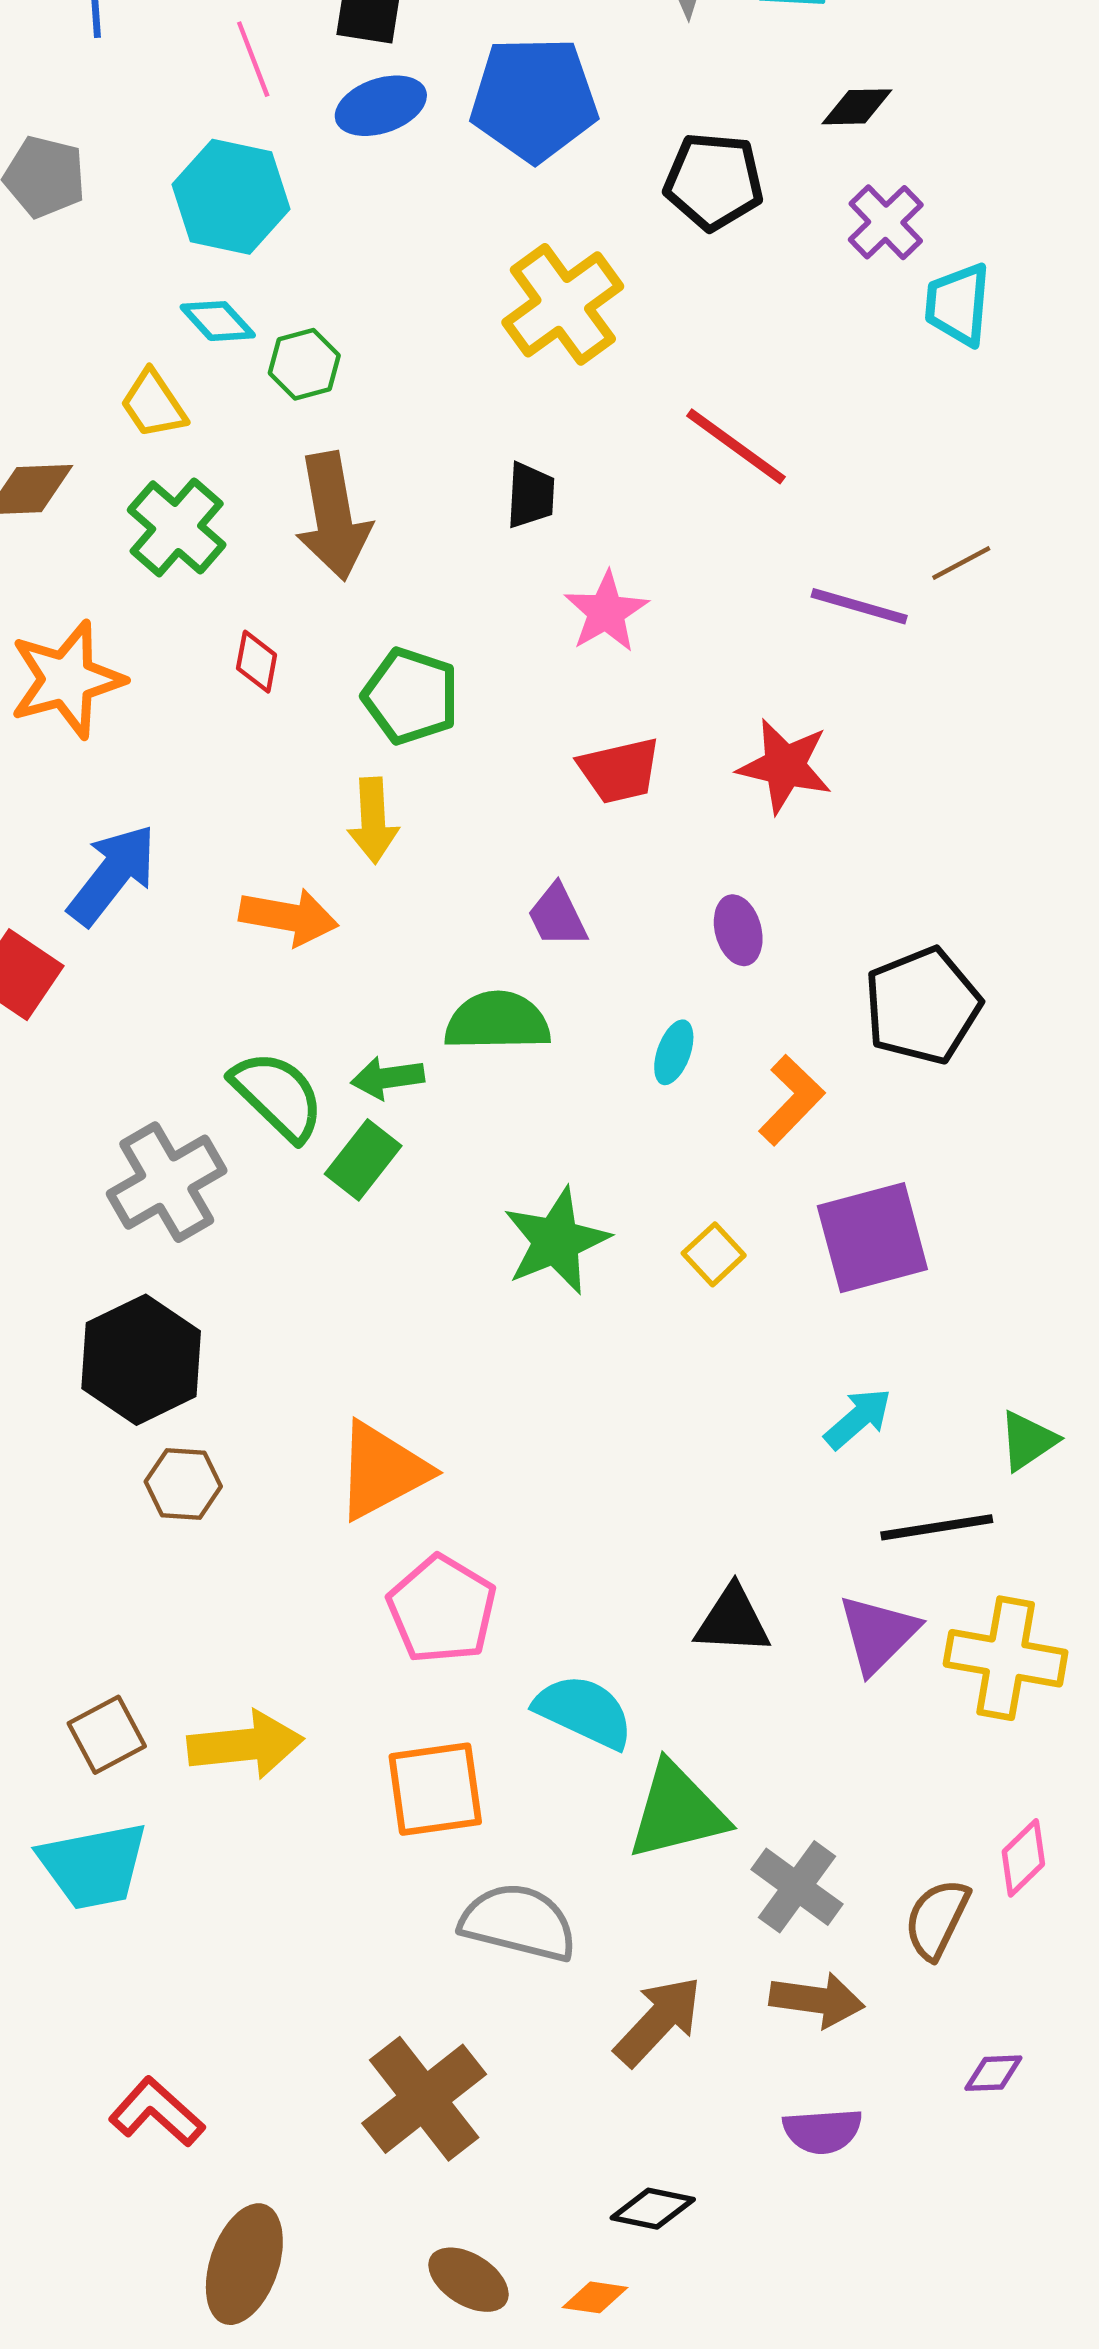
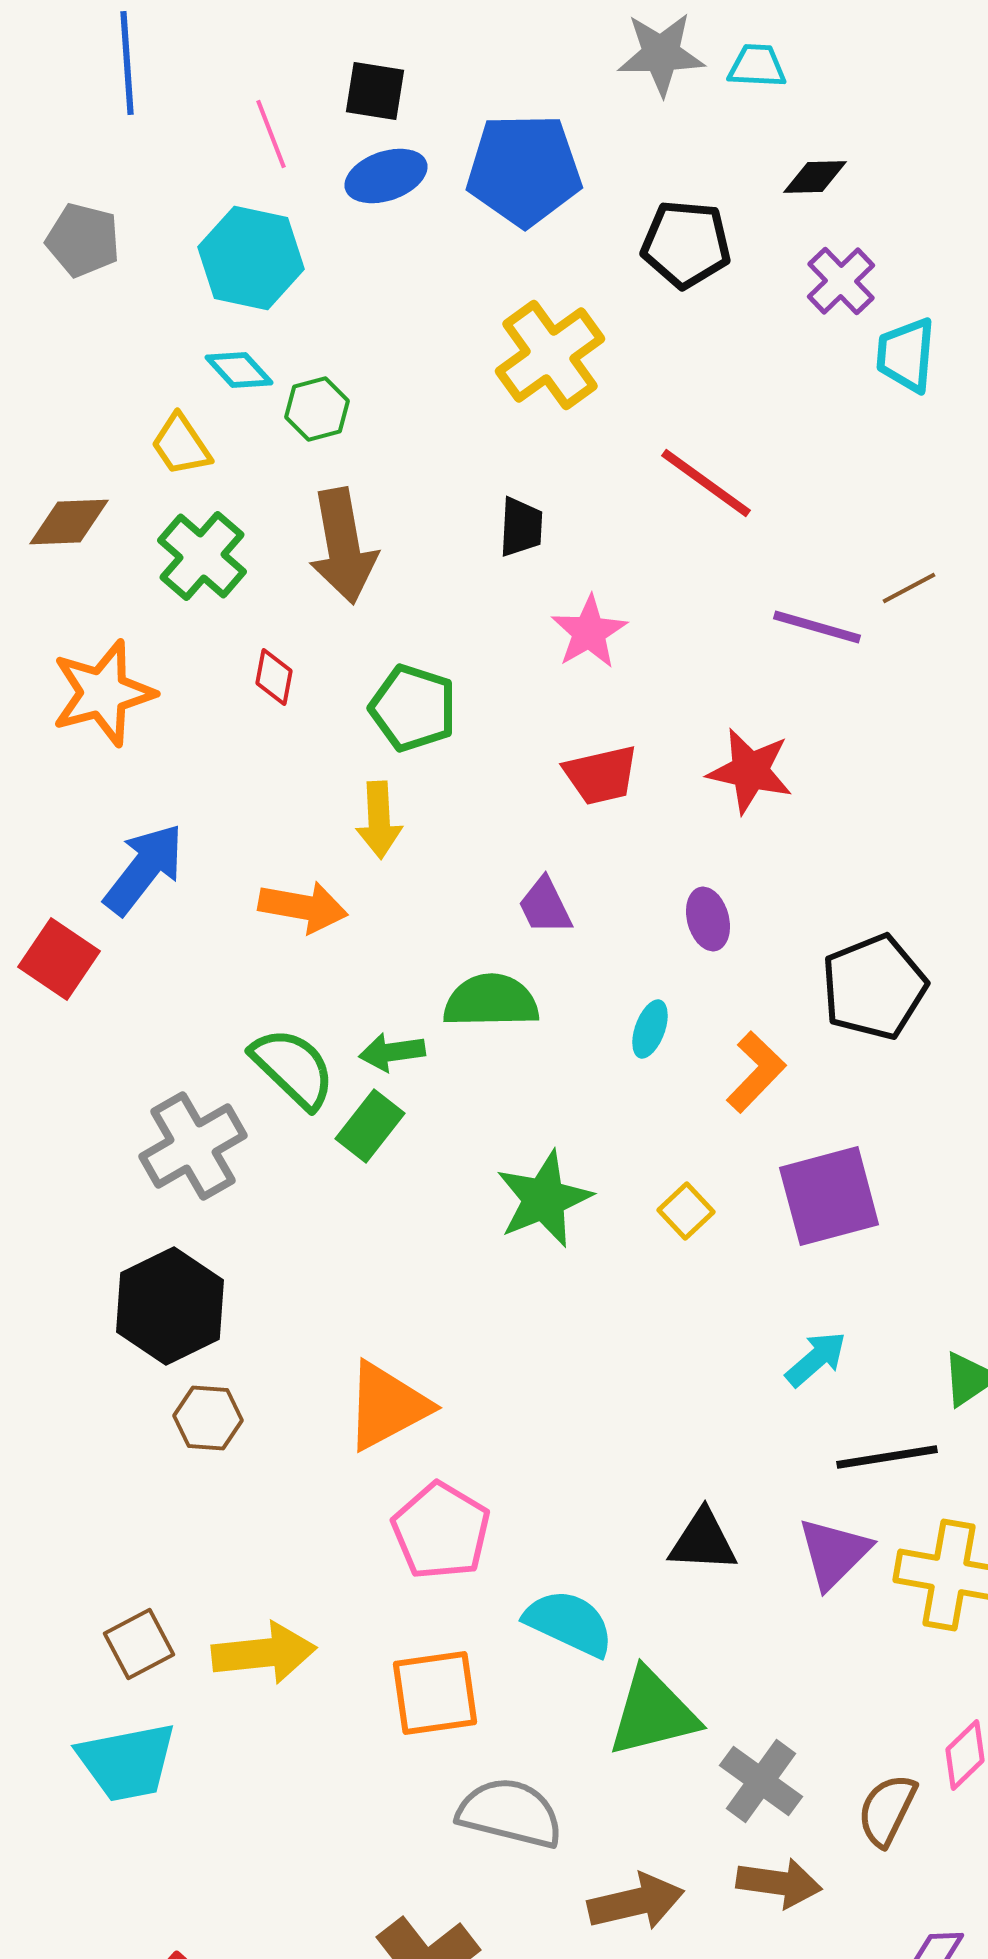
brown arrow: (658, 2021) -> (636, 1902), turned 34

